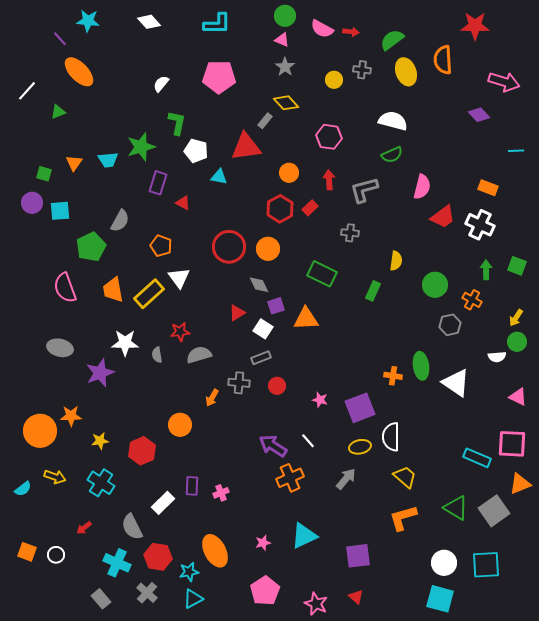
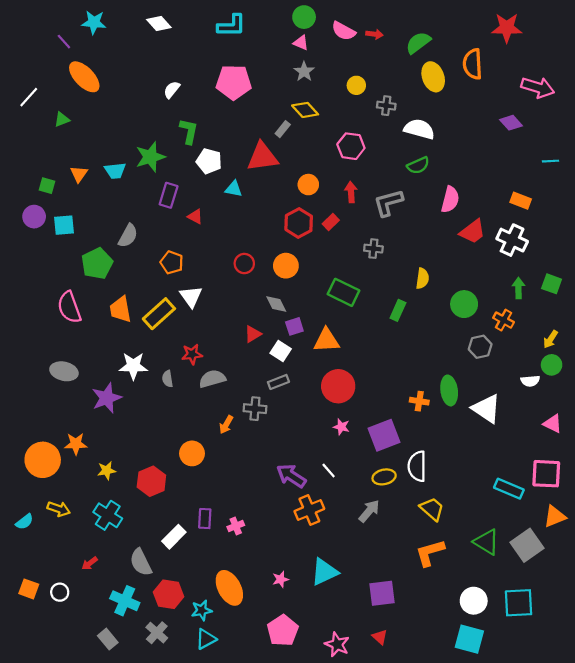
gray cross: (362, 70) -> (386, 106), moved
red circle: (229, 247) -> (244, 264), size x0.6
red circle: (277, 386) -> (338, 386), moved, size x1.8

